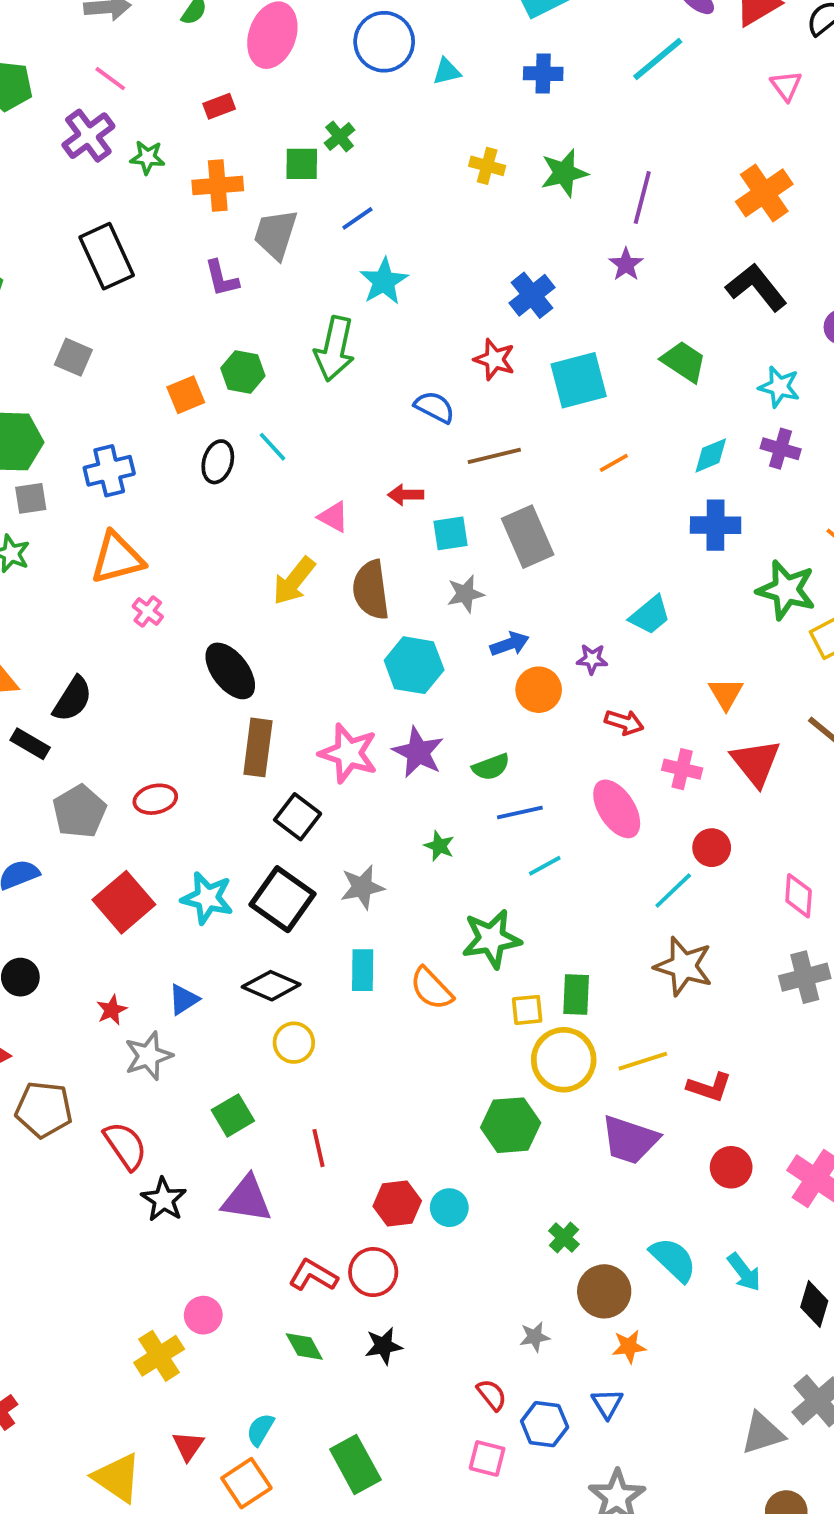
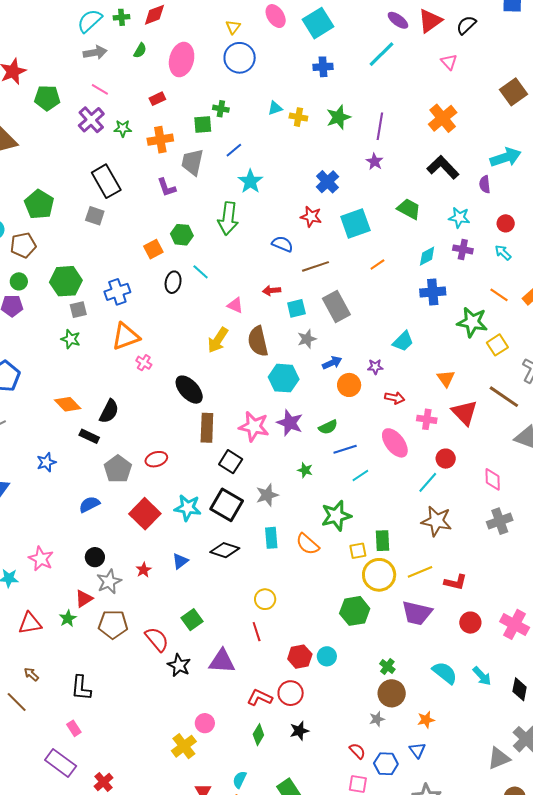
cyan triangle: (447, 71) -> (275, 108), moved
green cross: (340, 136) -> (221, 109), turned -35
gray square: (73, 357) -> (95, 216), moved
yellow circle: (294, 1043) -> (265, 599), moved
gray star: (148, 1056) -> (109, 582), moved
green square: (233, 1115) -> (192, 620), moved
brown circle: (604, 1291) -> (392, 693), moved
green diamond: (304, 1346) -> (258, 735), turned 65

